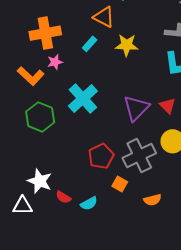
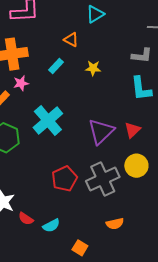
orange triangle: (104, 17) -> (71, 40), size x0.7
yellow star: (127, 45) -> (93, 68), size x0.7
red triangle: (168, 106) -> (132, 130), turned 30
orange square: (120, 184) -> (80, 248), moved

